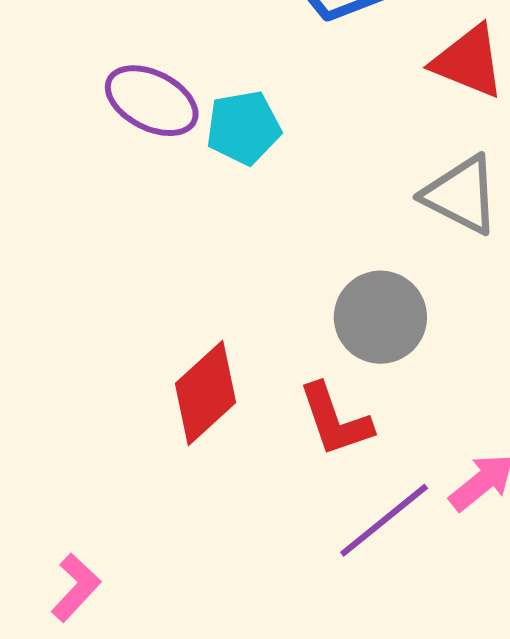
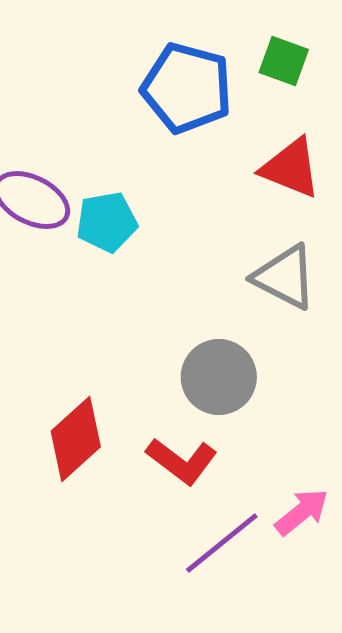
red L-shape: (335, 420) -> (182, 461), turned -34

